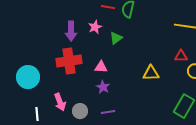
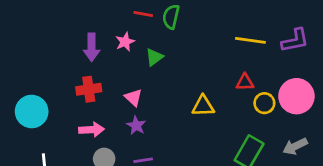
red cross: (69, 61) -> (89, 89), size x0.7
pink triangle: (101, 67) -> (133, 98), turned 40
pink arrow: (60, 102) -> (92, 130), moved, turned -72

